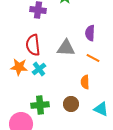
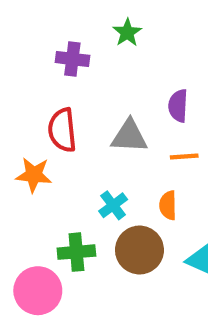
orange line: (93, 58) -> (184, 157), turned -32
cyan cross: (39, 69) -> (113, 205), moved
brown circle: (71, 104) -> (139, 250), size x1.5

